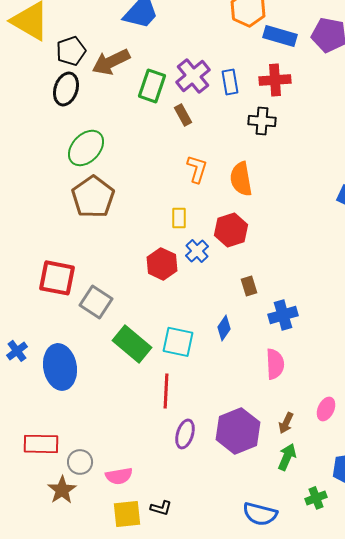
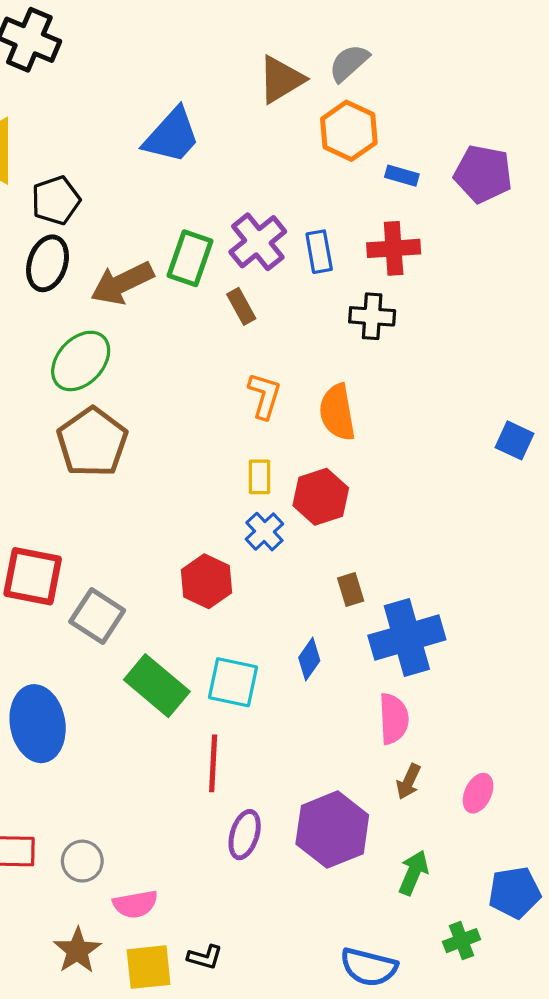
blue rectangle: (280, 36) -> (402, 176), size x0.6
brown arrow: (111, 62) -> (122, 283), moved
yellow rectangle: (179, 218) -> (259, 477), moved
red hexagon: (162, 264) -> (206, 581), moved
blue cross: (283, 315) -> (407, 638), size x1.5
brown arrow: (286, 423) -> (409, 782), moved
gray circle: (80, 462) -> (82, 861), moved
brown star: (62, 490) -> (77, 950), moved

